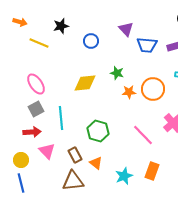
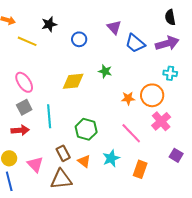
blue trapezoid: (147, 45) -> (135, 43), turned 35
orange circle: (153, 89) -> (152, 95), moved
orange star: (129, 92) -> (128, 98), moved
pink triangle: (47, 151) -> (35, 164), moved
cyan star: (124, 176) -> (111, 158), moved

